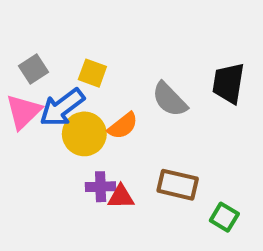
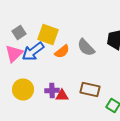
yellow square: (92, 73) -> (48, 34), size x1.5
orange semicircle: (123, 126) -> (62, 52), moved
yellow circle: (84, 134) -> (23, 90), moved

